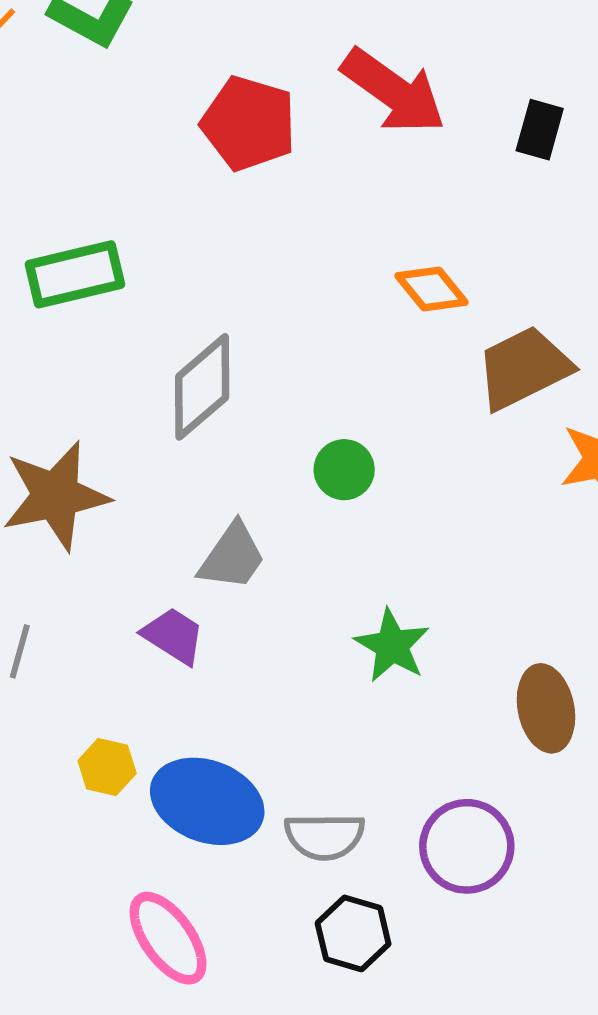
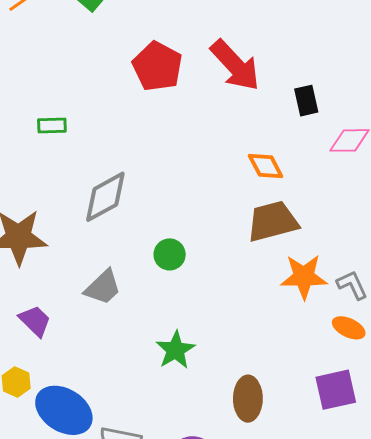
black rectangle: (540, 130) -> (306, 101), turned -40
green rectangle: (75, 274) -> (52, 125), size x0.6
orange diamond: (432, 289) -> (266, 166), moved
purple trapezoid: (173, 636) -> (35, 321), moved

